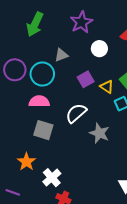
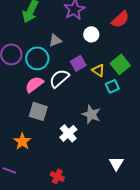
pink semicircle: (39, 101) -> (34, 84), turned -36
white semicircle: (76, 113) -> (59, 78), moved
white cross: (52, 178) -> (68, 133), moved

